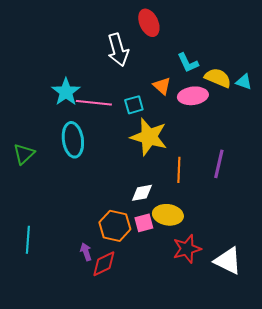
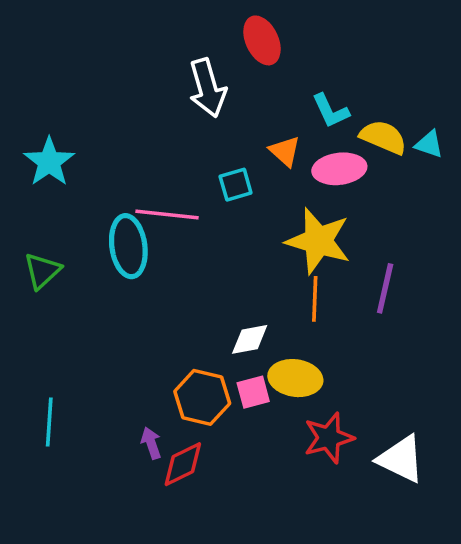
cyan star: (66, 92) -> (49, 162), moved
pink line: (94, 103) -> (167, 215), moved
yellow star: (149, 137) -> (318, 241), moved

